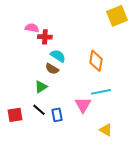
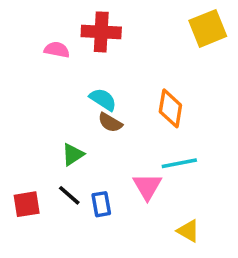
red cross: (45, 37) -> (101, 32), moved, size x1.5
brown semicircle: (52, 69) -> (110, 123), moved

